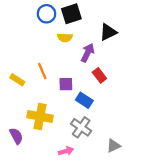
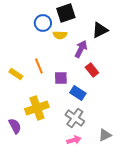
blue circle: (46, 14) -> (43, 23), moved
yellow cross: (40, 117) -> (37, 108), turned -30
pink arrow: (66, 151) -> (74, 140), moved

